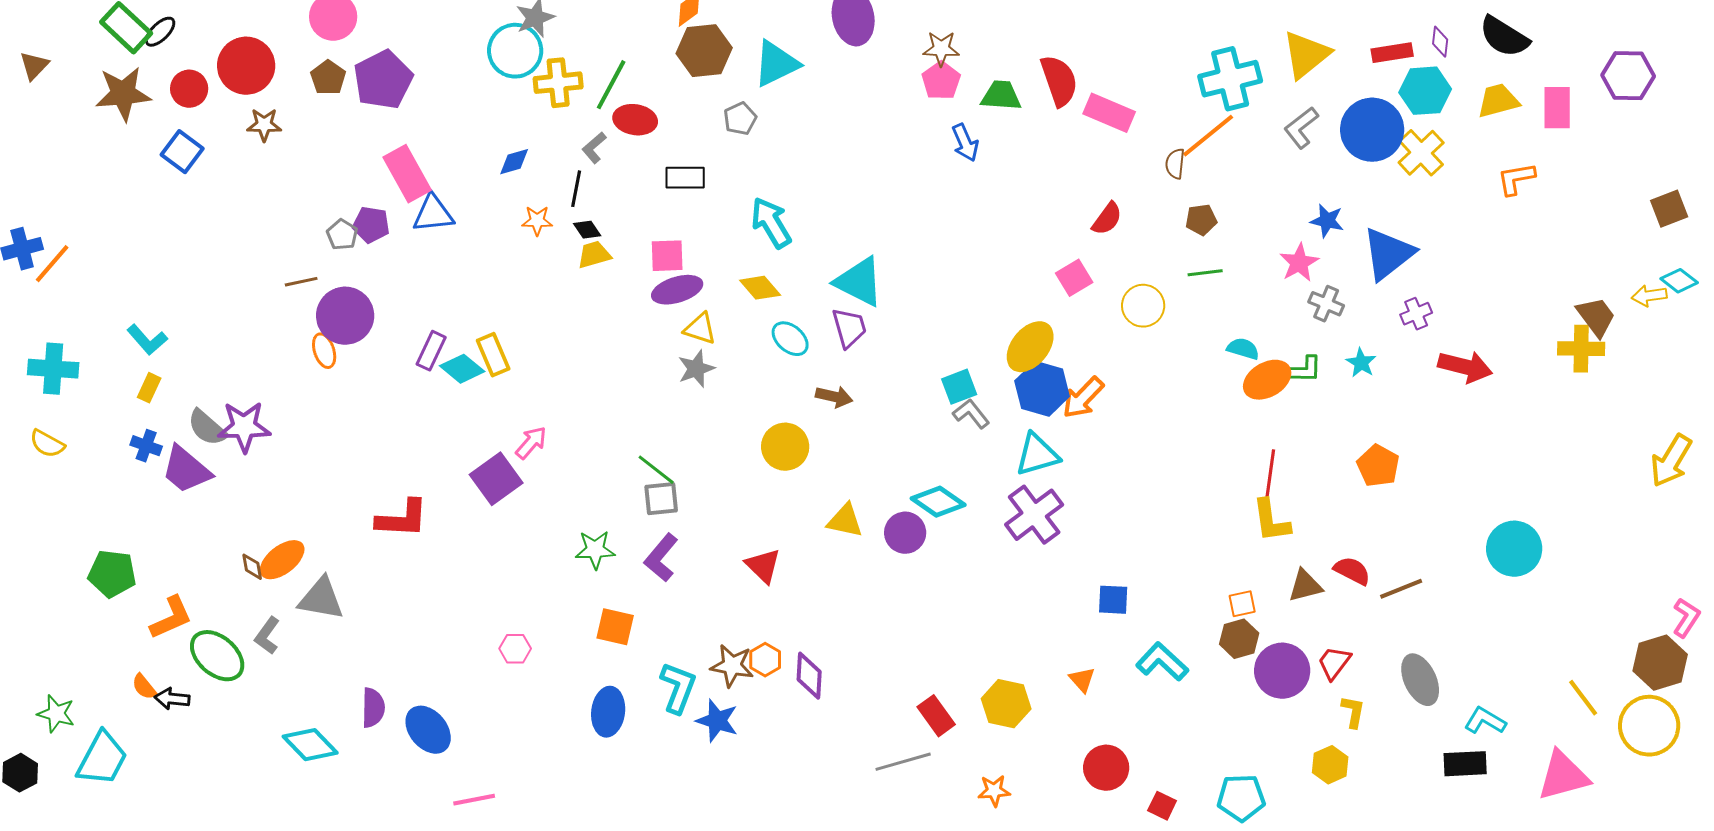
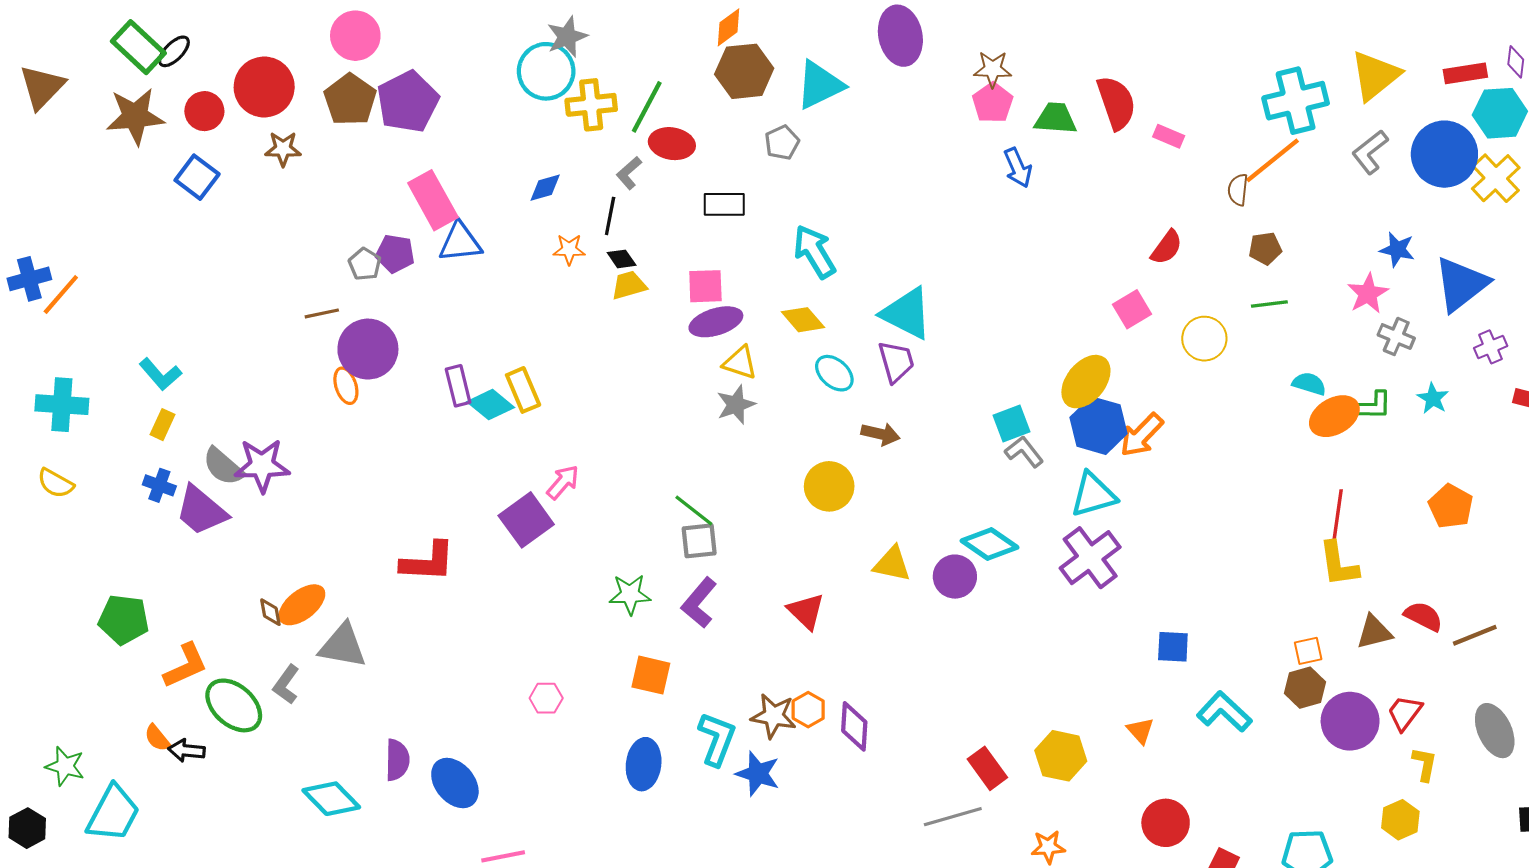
brown triangle: (34, 66) -> (42, 87), size x1.5
brown pentagon: (328, 78) -> (350, 100), size x1.4
pink rectangle: (1109, 113) -> (1169, 136), size x0.6
purple rectangle: (431, 351) -> (458, 386), turned -39

